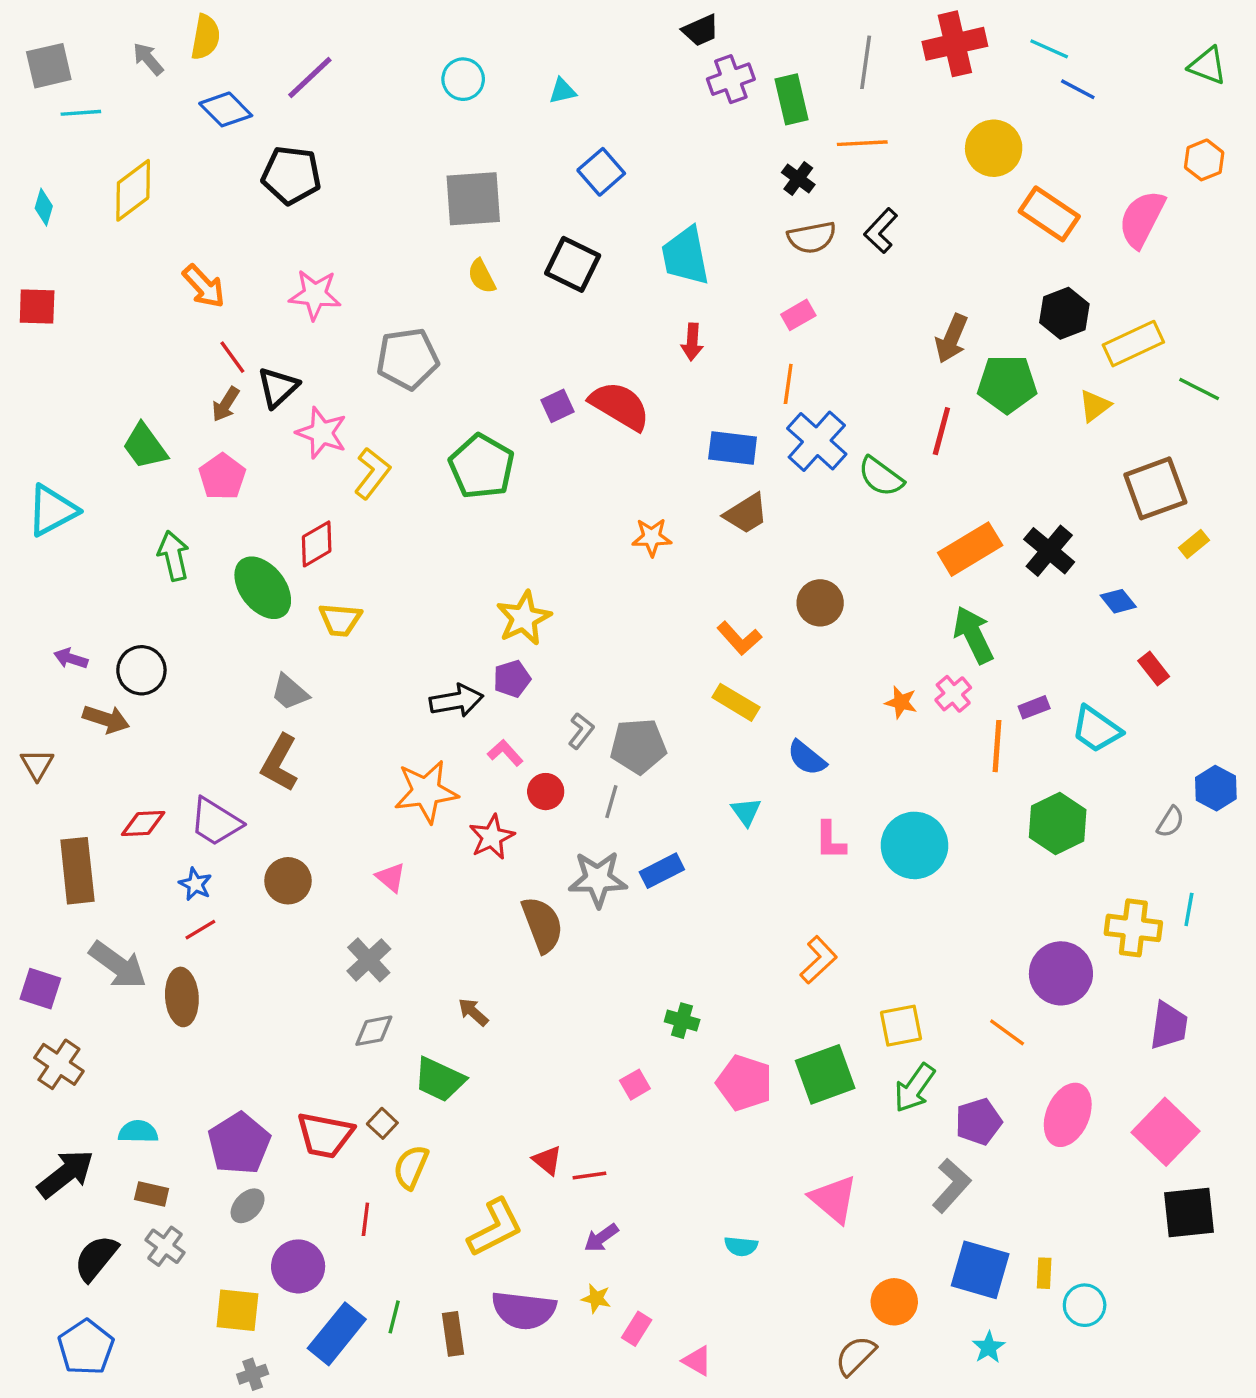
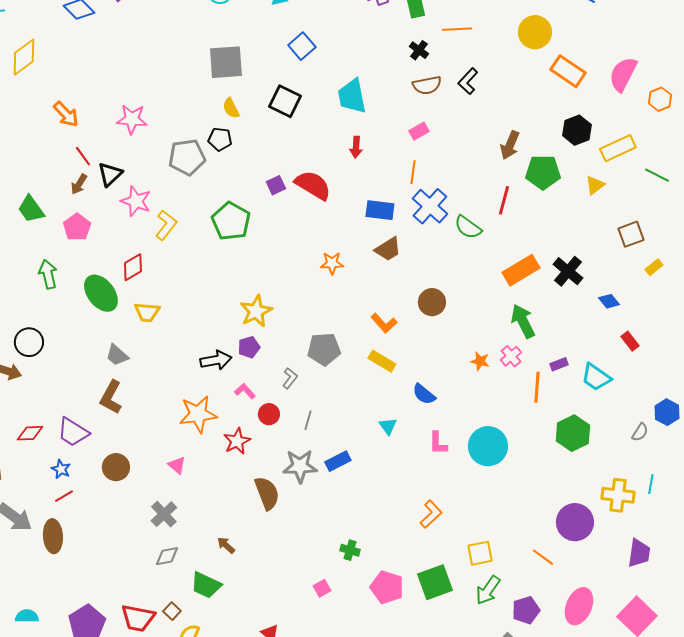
orange hexagon: (1204, 160) -> (660, 99), moved
black pentagon: (291, 175) -> (220, 139), moved, size x0.7
brown square: (1155, 488) -> (631, 234), size x0.7
gray pentagon: (638, 746) -> (324, 349), moved

